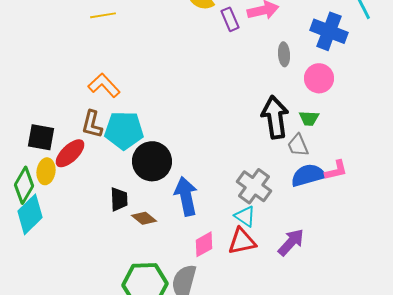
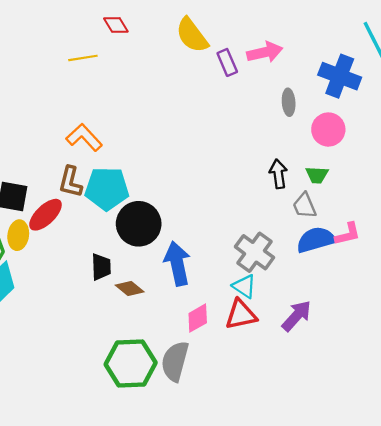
black arrow: (275, 117) -> (278, 174), size x0.6

